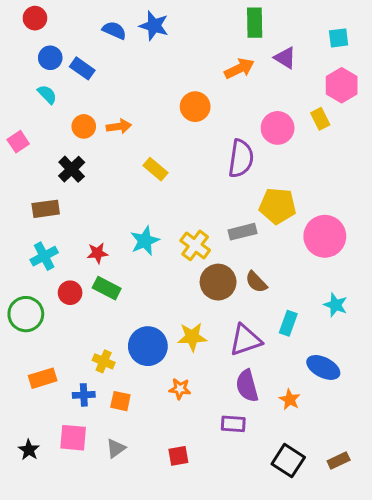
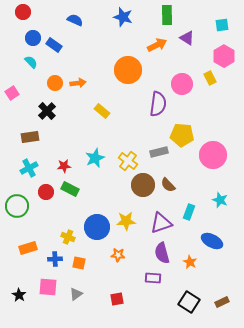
blue star: (154, 26) -> (123, 17), moved
orange circle: (195, 107) -> (128, 70), size x1.4

